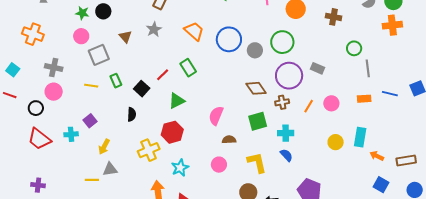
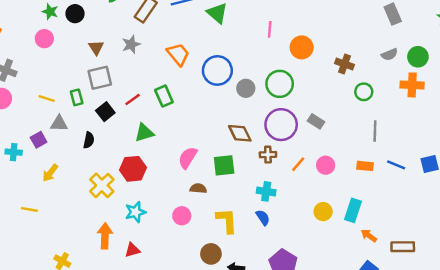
green circle: (354, 48) -> (364, 92), moved
gray square: (99, 55) -> (100, 78), moved
green square: (258, 121) -> (224, 165), moved
yellow cross: (149, 150) -> (102, 185), turned -30
gray triangle: (110, 169) -> (59, 123), moved

